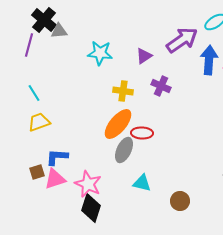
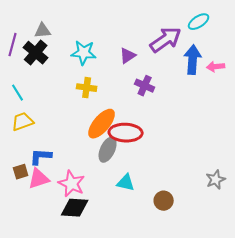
black cross: (44, 20) -> (36, 53), moved
yellow cross: (123, 91) -> (87, 88), moved
red ellipse: (142, 133) -> (126, 133), size x1.5
black diamond: (91, 208) -> (75, 208), turned 76

